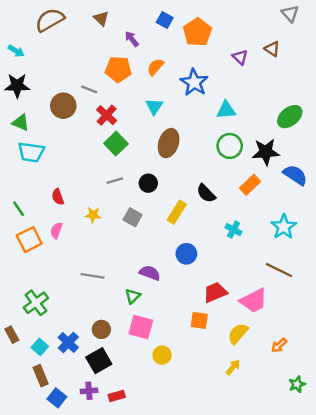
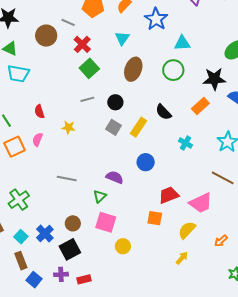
green circle: (230, 146) -> (173, 70), moved
gray square: (133, 217) -> (113, 127), moved

